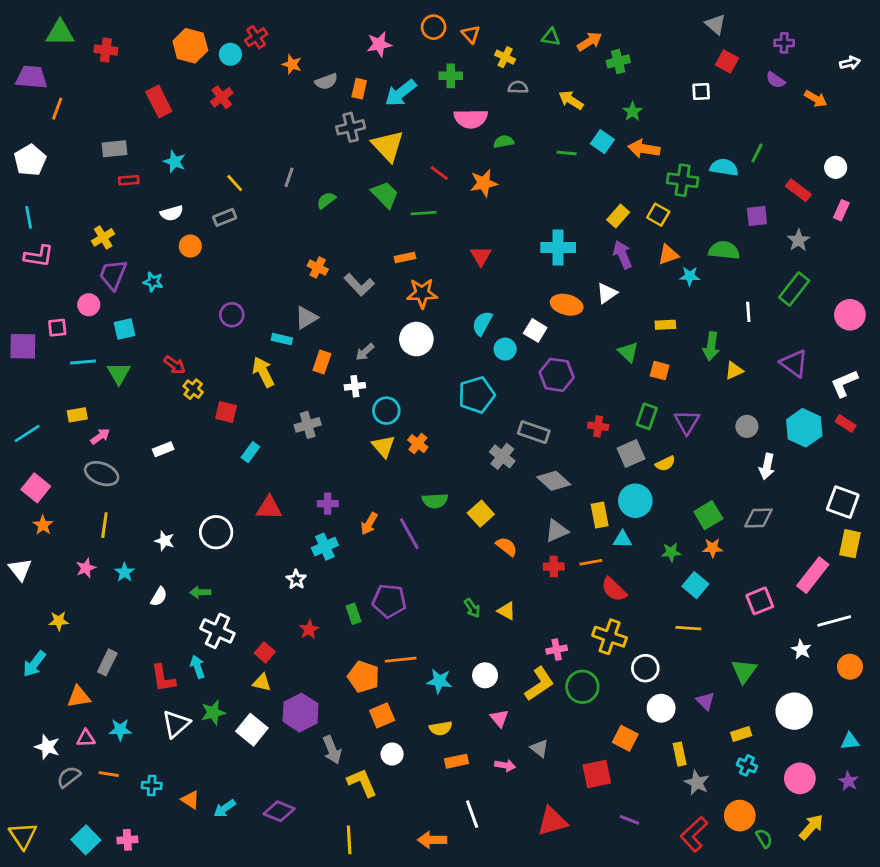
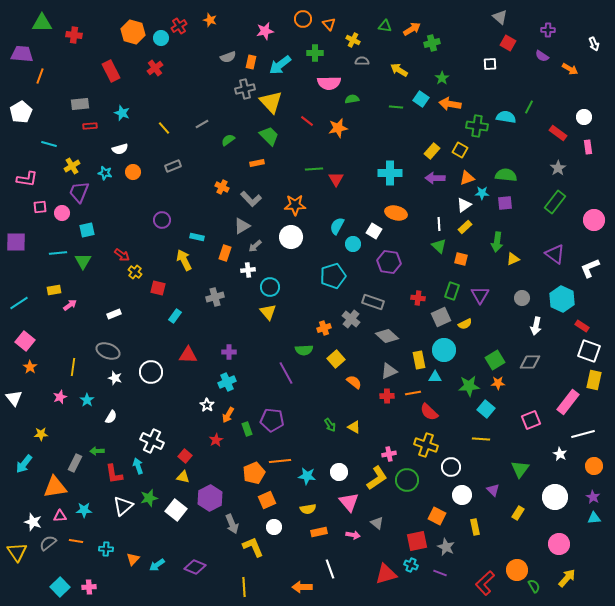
white arrow: (850, 63) -> (594, 44), turned 80
orange star: (292, 64) -> (210, 20), moved
gray line: (289, 177) -> (202, 124), turned 40
pink rectangle: (841, 210) -> (588, 147), turned -32
green line: (424, 213) -> (314, 169), moved
purple square: (757, 216) -> (505, 203), moved
cyan line: (29, 217) -> (49, 144), moved, turned -63
gray rectangle: (225, 217) -> (173, 166), moved
purple arrow: (622, 255) -> (435, 178), turned -66
orange rectangle: (405, 257) -> (257, 163), moved
cyan star: (153, 282) -> (105, 173), moved
white triangle: (607, 293) -> (464, 205), moved
white line: (748, 312) -> (439, 224), moved
gray triangle: (306, 318) -> (242, 226), moved
yellow rectangle: (665, 325) -> (465, 227), turned -40
pink square: (57, 328) -> (40, 207), moved
red rectangle: (846, 423) -> (582, 326), moved
orange cross: (418, 444) -> (324, 328), moved, turned 32
gray ellipse: (102, 474) -> (108, 351), moved
orange arrow: (369, 524) -> (228, 415), moved
green star: (671, 552) -> (469, 386), size x1.5
green arrow: (200, 592) -> (97, 451), moved
orange pentagon: (363, 677) -> (254, 473), turned 30
orange triangle: (79, 697) -> (55, 487), size x1.4
pink triangle: (499, 718) -> (349, 502), size x1.5
yellow rectangle: (741, 734) -> (518, 513), turned -40
cyan cross: (747, 765) -> (411, 565), moved
purple star: (849, 781) -> (593, 497), moved
gray star: (697, 783) -> (446, 547), moved
orange triangle: (190, 800) -> (133, 559), turned 40
yellow triangle: (23, 836) -> (17, 552), moved

